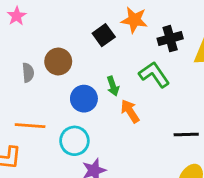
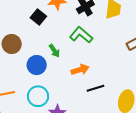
orange arrow: (130, 111) -> (80, 70), moved, turned 120
black line: (186, 135) -> (95, 88), moved

